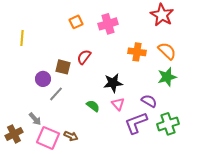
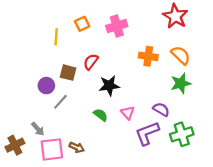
yellow line: (22, 38) -> (56, 37), moved
black star: (113, 83) -> (109, 86), moved
pink square: (48, 138) -> (52, 149), turned -30

